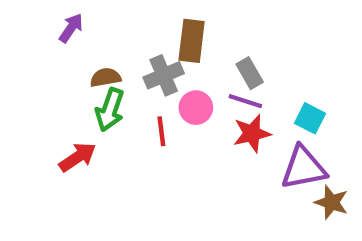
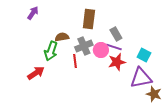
gray cross: (164, 75) -> (84, 46), moved
brown semicircle: (105, 77) -> (62, 37), moved
pink circle: (196, 108) -> (101, 50), moved

